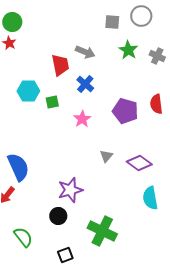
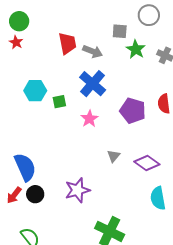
gray square: (112, 22) -> (120, 31), moved
red trapezoid: (60, 65) -> (67, 43), moved
blue cross: (85, 84) -> (93, 84), size x1.5
black circle: (58, 216) -> (35, 194), moved

